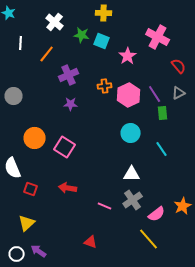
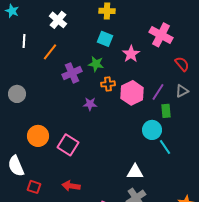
green star: (82, 35) -> (96, 64), moved
purple line: (155, 94) -> (158, 92), turned 66
purple star: (71, 104) -> (90, 104), moved
cyan circle: (131, 133) -> (152, 130), moved

